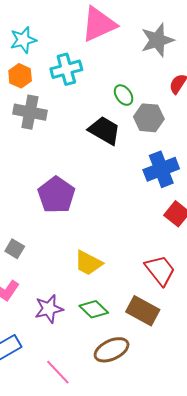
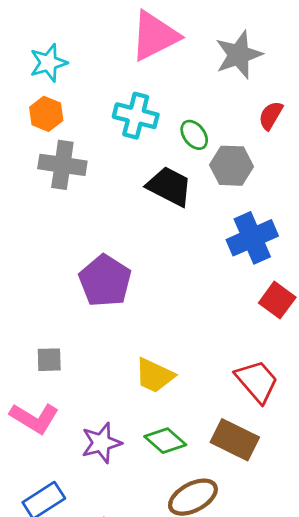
cyan cross: (66, 69) -> (136, 116), moved, turned 32
gray square: (15, 249) -> (49, 360), turned -30

